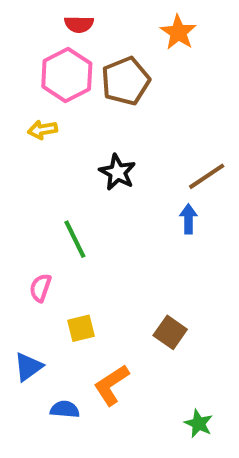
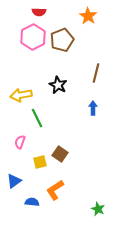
yellow arrow: (42, 130) -> (21, 95), moved, size x1.5
brown line: (207, 176) -> (96, 73), moved, turned -42
brown square: (170, 332) -> (60, 154), moved

